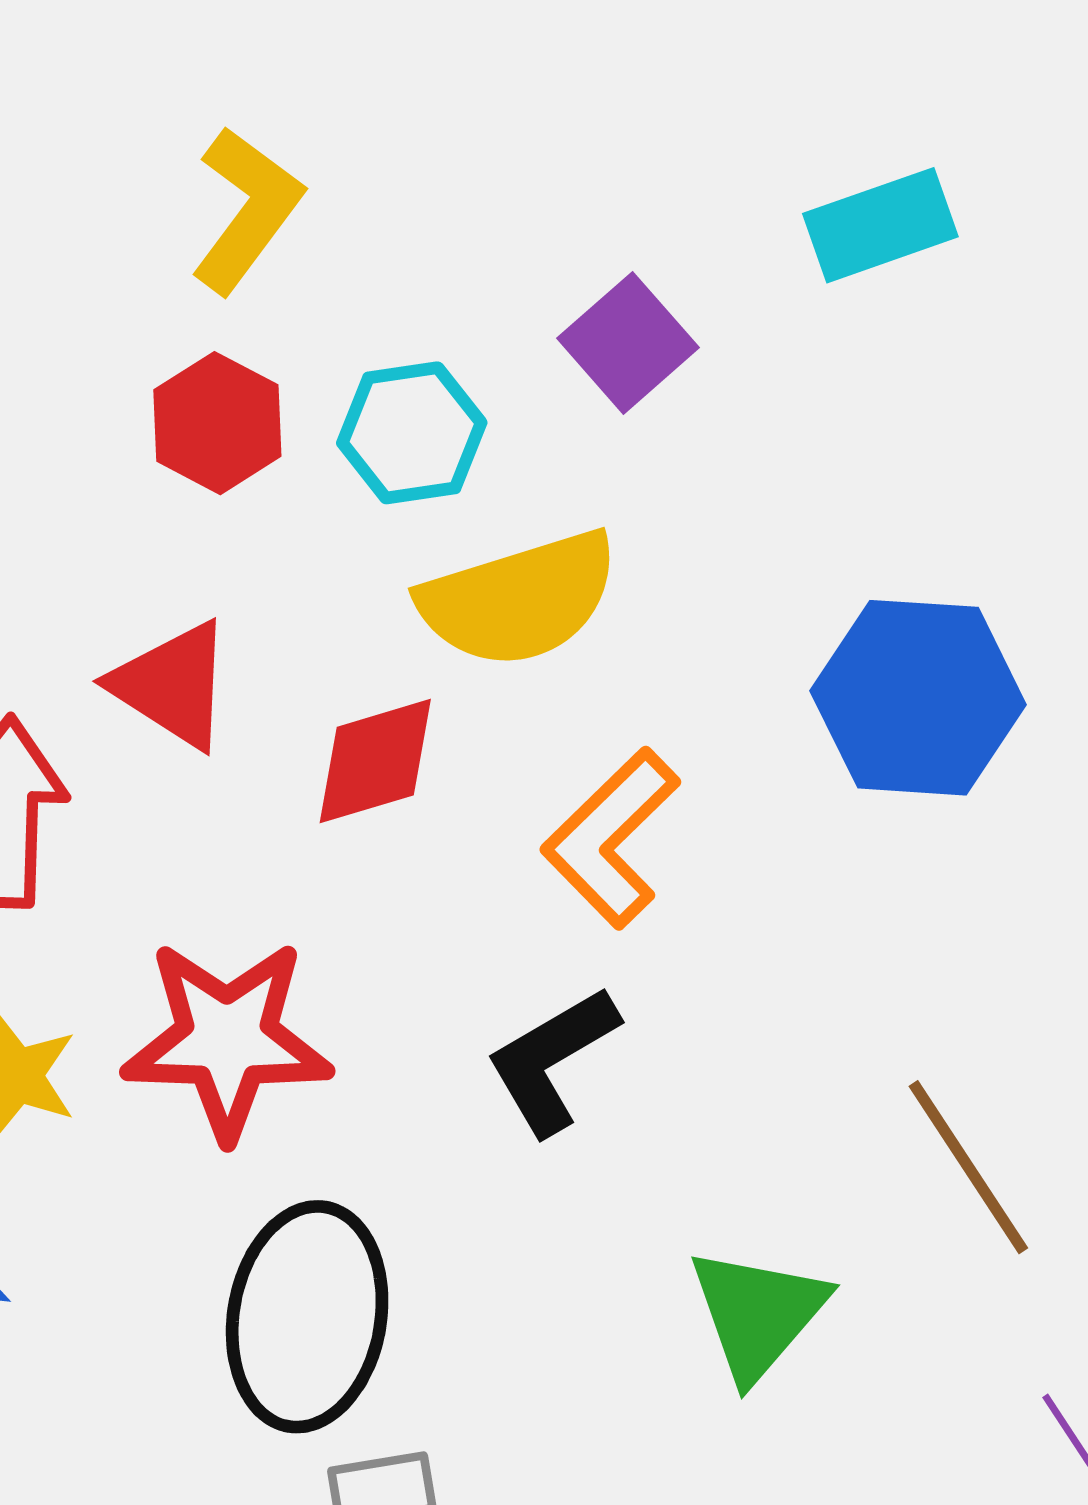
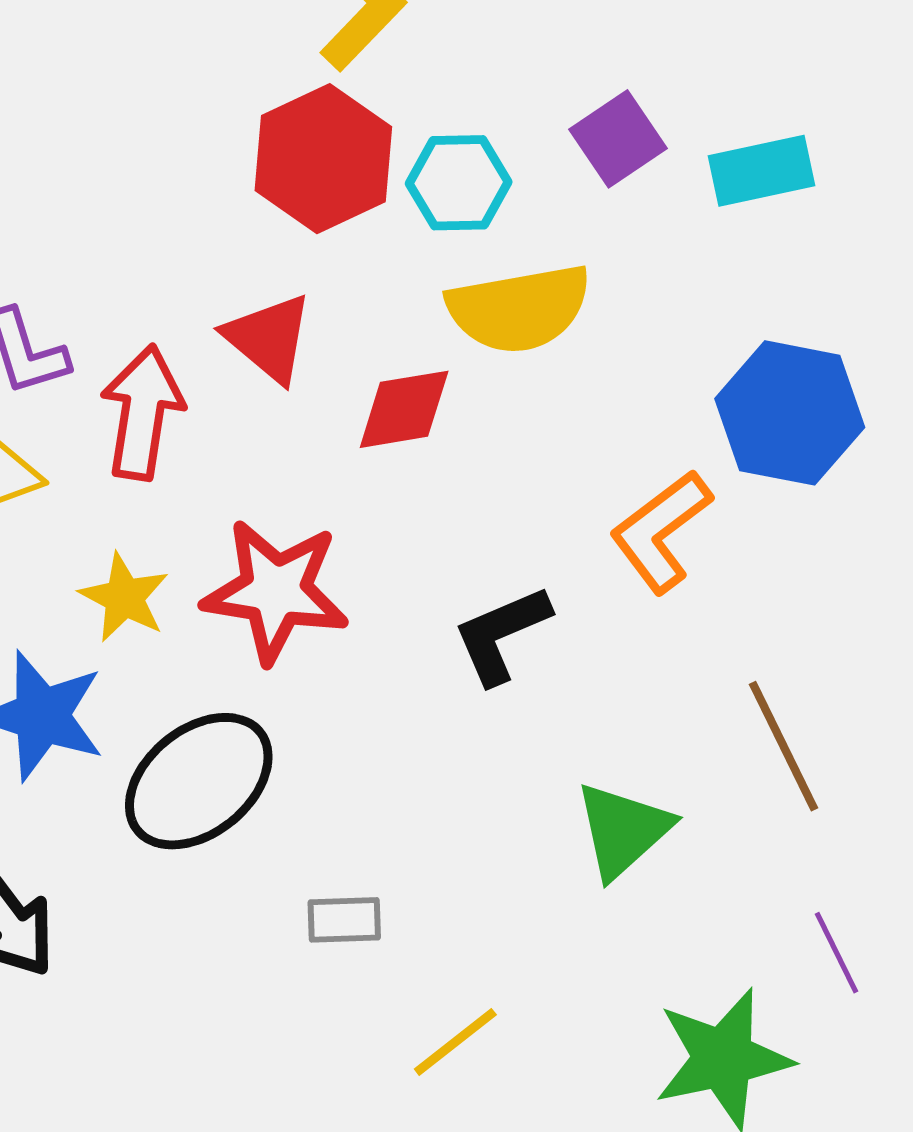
cyan rectangle: (880, 225) -> (761, 171), moved
red hexagon: (217, 423) -> (323, 159), size x1.5
orange L-shape: (611, 838) -> (661, 531), moved
black ellipse: (307, 1317) -> (199, 781), moved, turned 34

